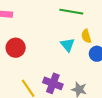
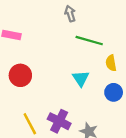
yellow semicircle: (86, 36) -> (111, 63), moved

